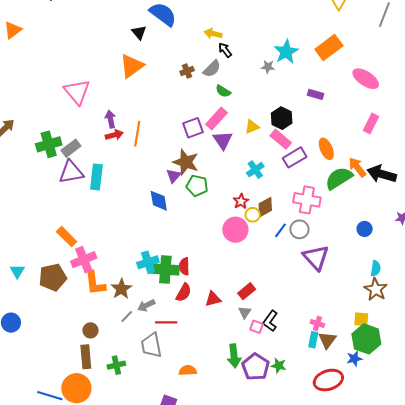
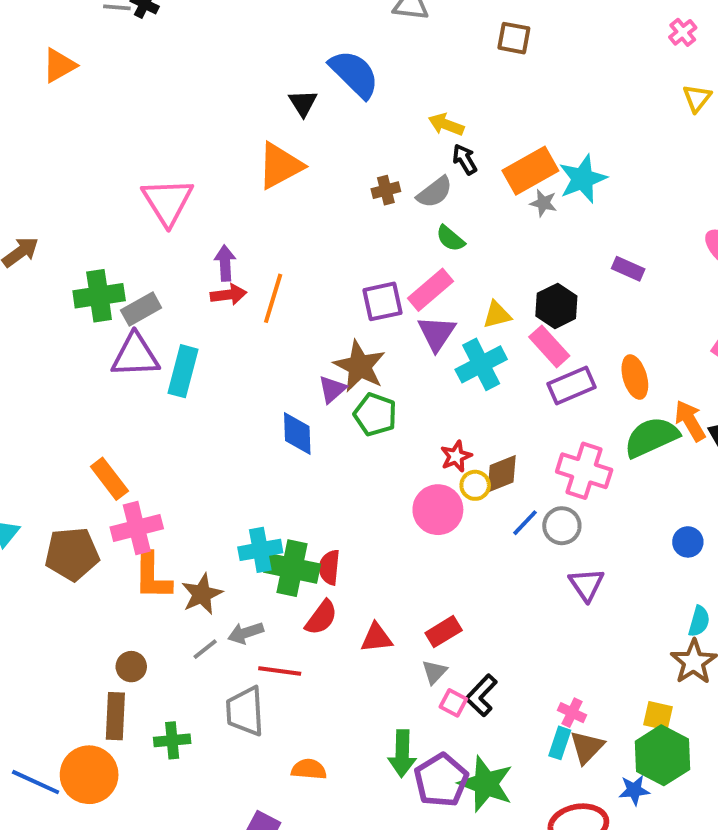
orange rectangle: (329, 48) -> (530, 171), moved
cyan cross: (255, 170) -> (481, 364), moved, size x1.4
purple triangle: (316, 258) -> (586, 585), size x0.7
green star: (279, 366) -> (486, 784), size x1.8

